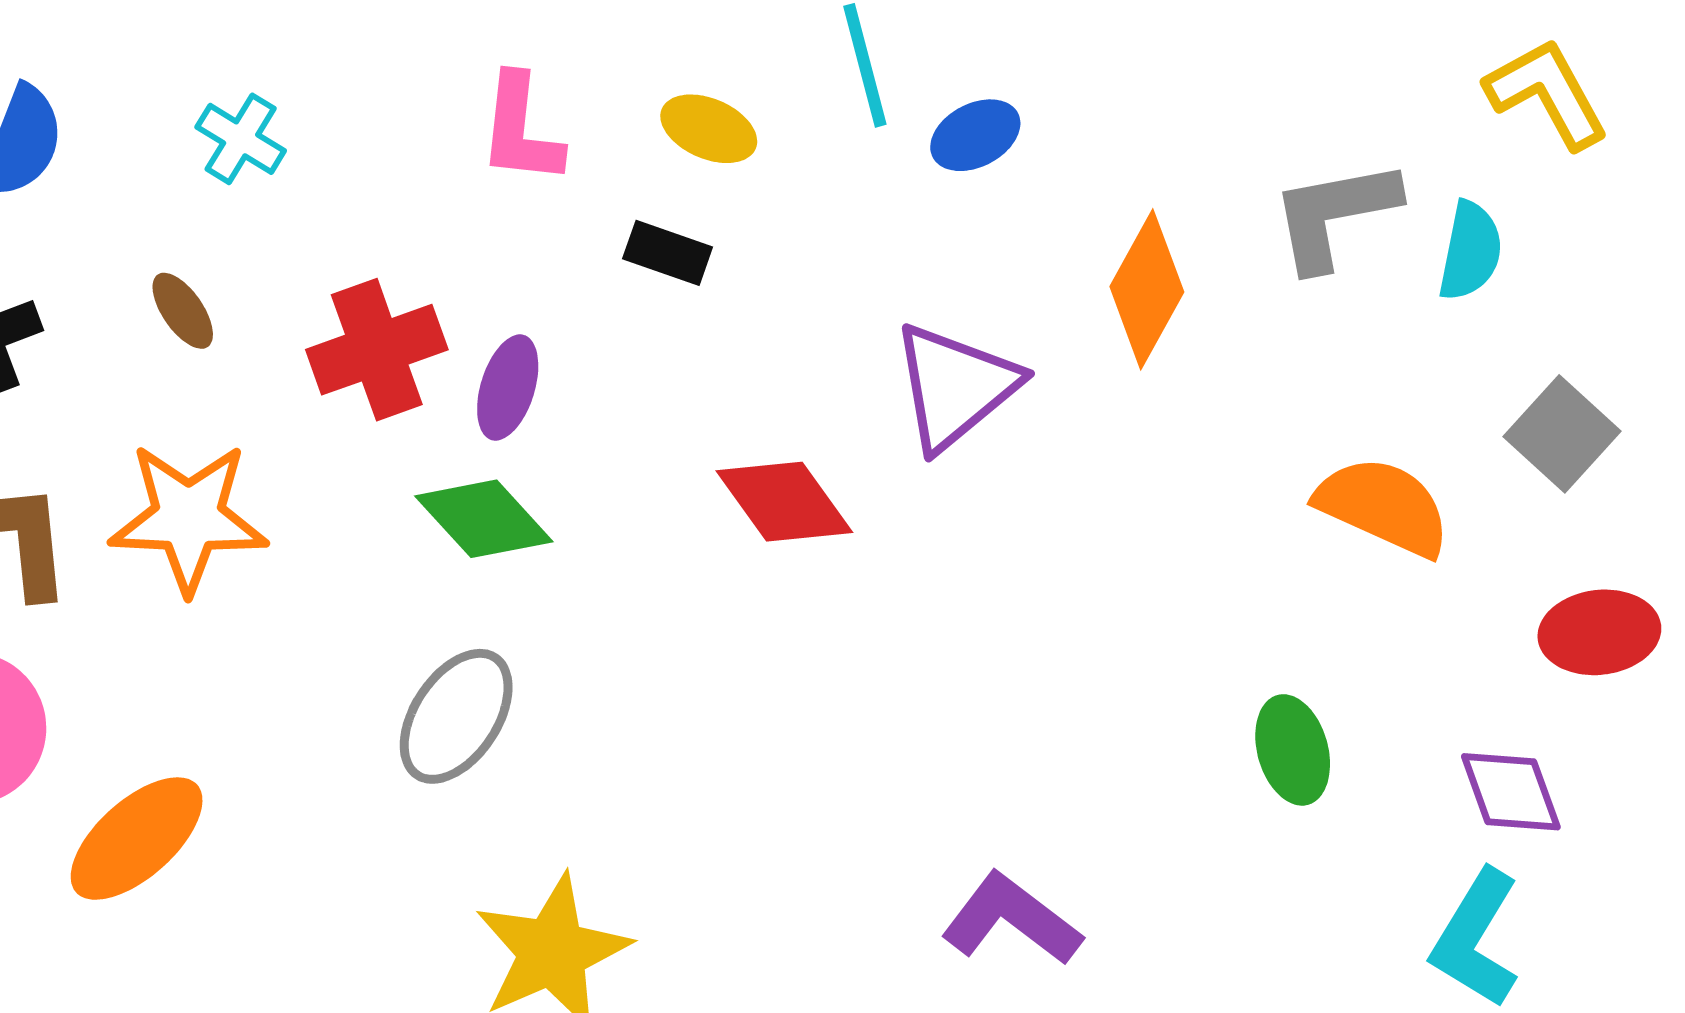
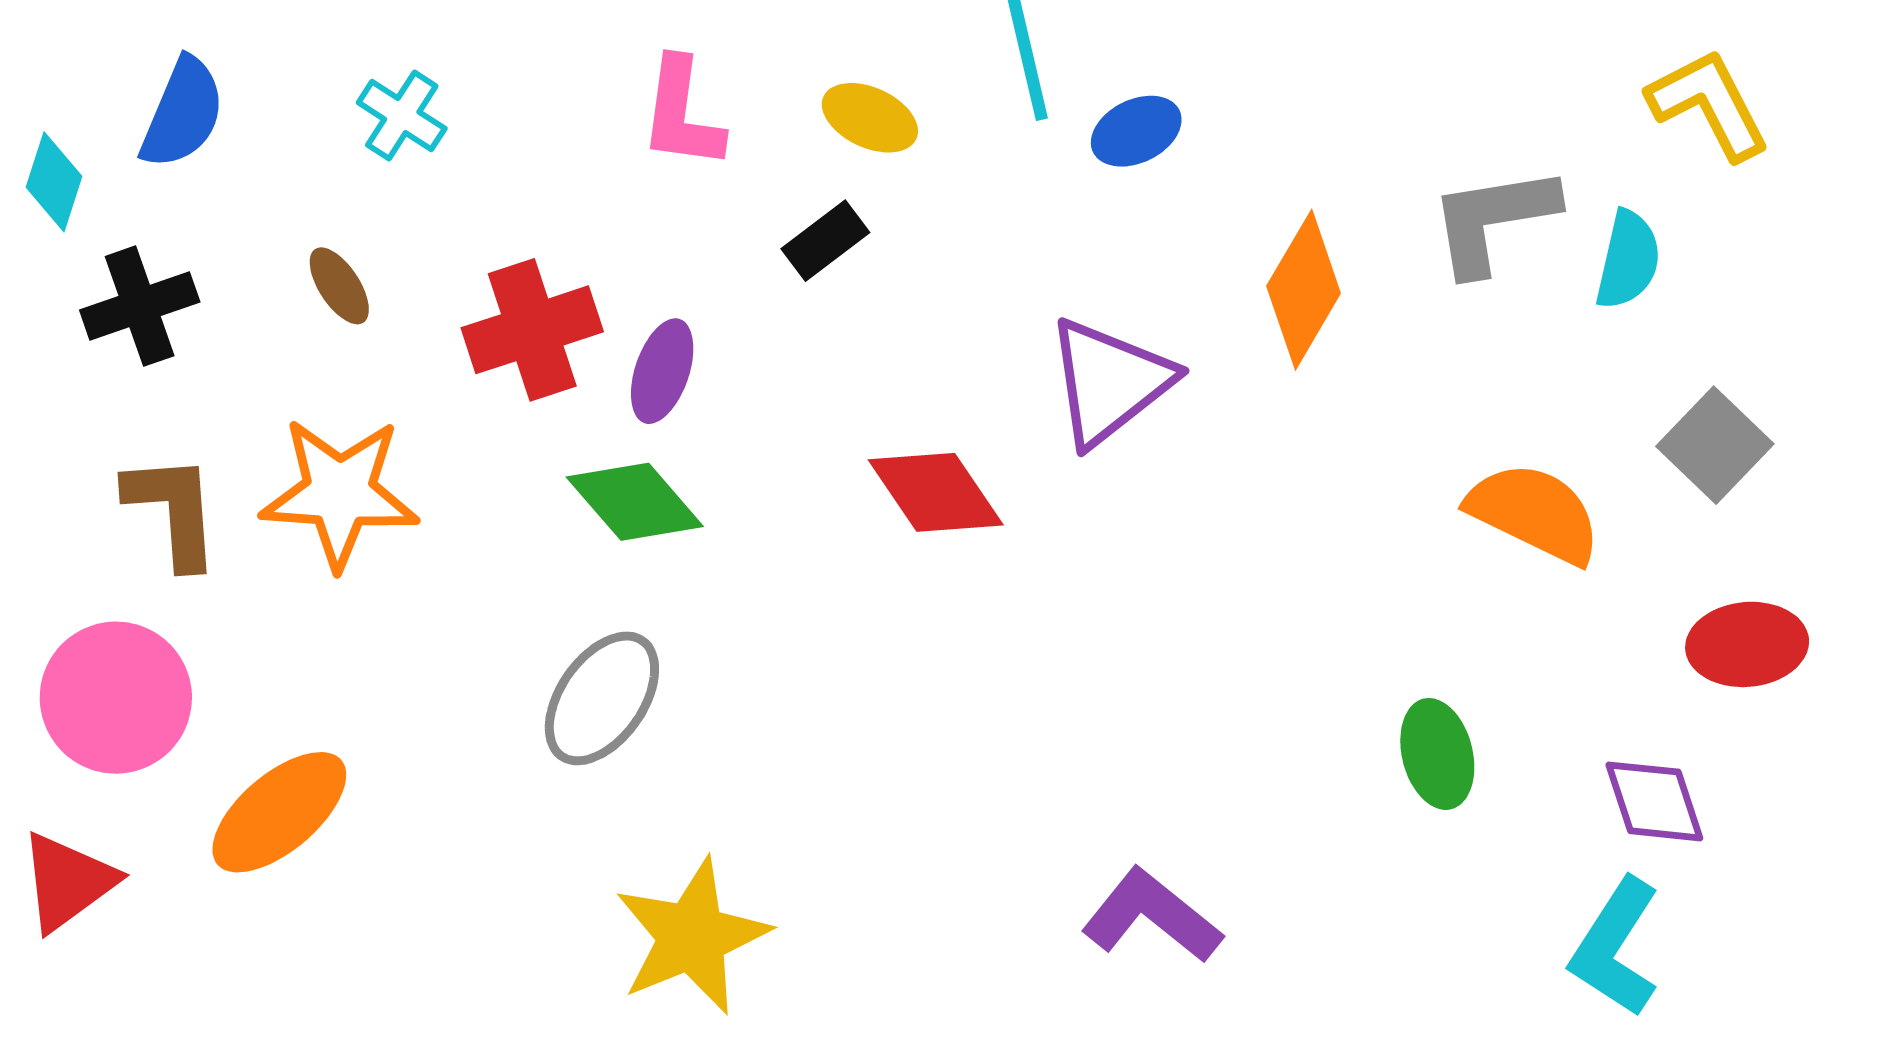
black rectangle: (668, 253) -> (825, 241), turned -58

